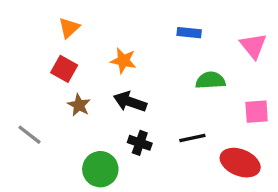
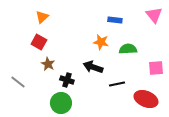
pink triangle: (253, 46) -> (154, 15), moved
orange star: (123, 61) -> (101, 42), moved
black arrow: (130, 102) -> (93, 67), moved
black cross: (140, 143) -> (67, 80), moved

